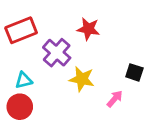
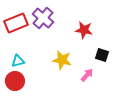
red star: (88, 29) -> (84, 30), moved
purple cross: (57, 53) -> (43, 18), moved

